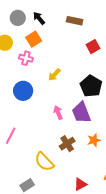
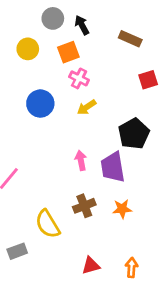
pink cross: (26, 58) -> (79, 78), moved
blue circle: (23, 91) -> (40, 104), moved

